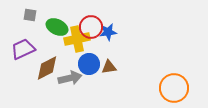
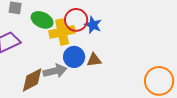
blue star: (108, 32) -> (93, 25), turned 30
brown diamond: (47, 68) -> (32, 80), moved

